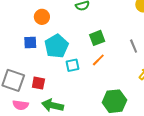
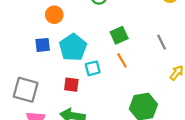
orange line: (98, 60) -> (122, 60), turned -72
red square: (38, 83) -> (71, 85), moved

